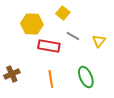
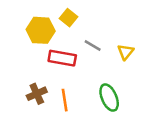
yellow square: (63, 13) -> (69, 18), moved
brown cross: (12, 74) -> (37, 94), moved

